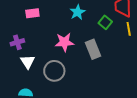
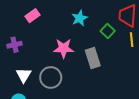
pink rectangle: (32, 13) -> (33, 16), turned -32
white triangle: (28, 62) -> (24, 75), moved

